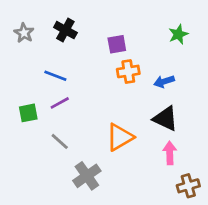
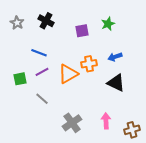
green star: (178, 34) -> (108, 24), moved
orange cross: (128, 71) -> (89, 64), moved
orange triangle: (120, 137) -> (68, 74), moved
pink arrow: (170, 153) -> (106, 121), moved
gray cross: (87, 176) -> (72, 123), moved

